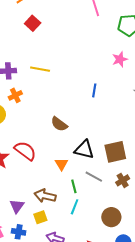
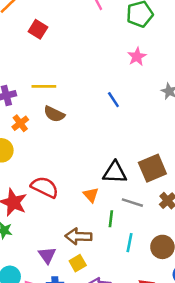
red square: (33, 23) -> (38, 29), moved
blue line: (94, 90) -> (113, 100), turned -32
brown semicircle: (59, 124) -> (54, 114), moved
green line: (74, 186) -> (111, 219), turned 32
cyan line: (75, 207) -> (130, 243), moved

